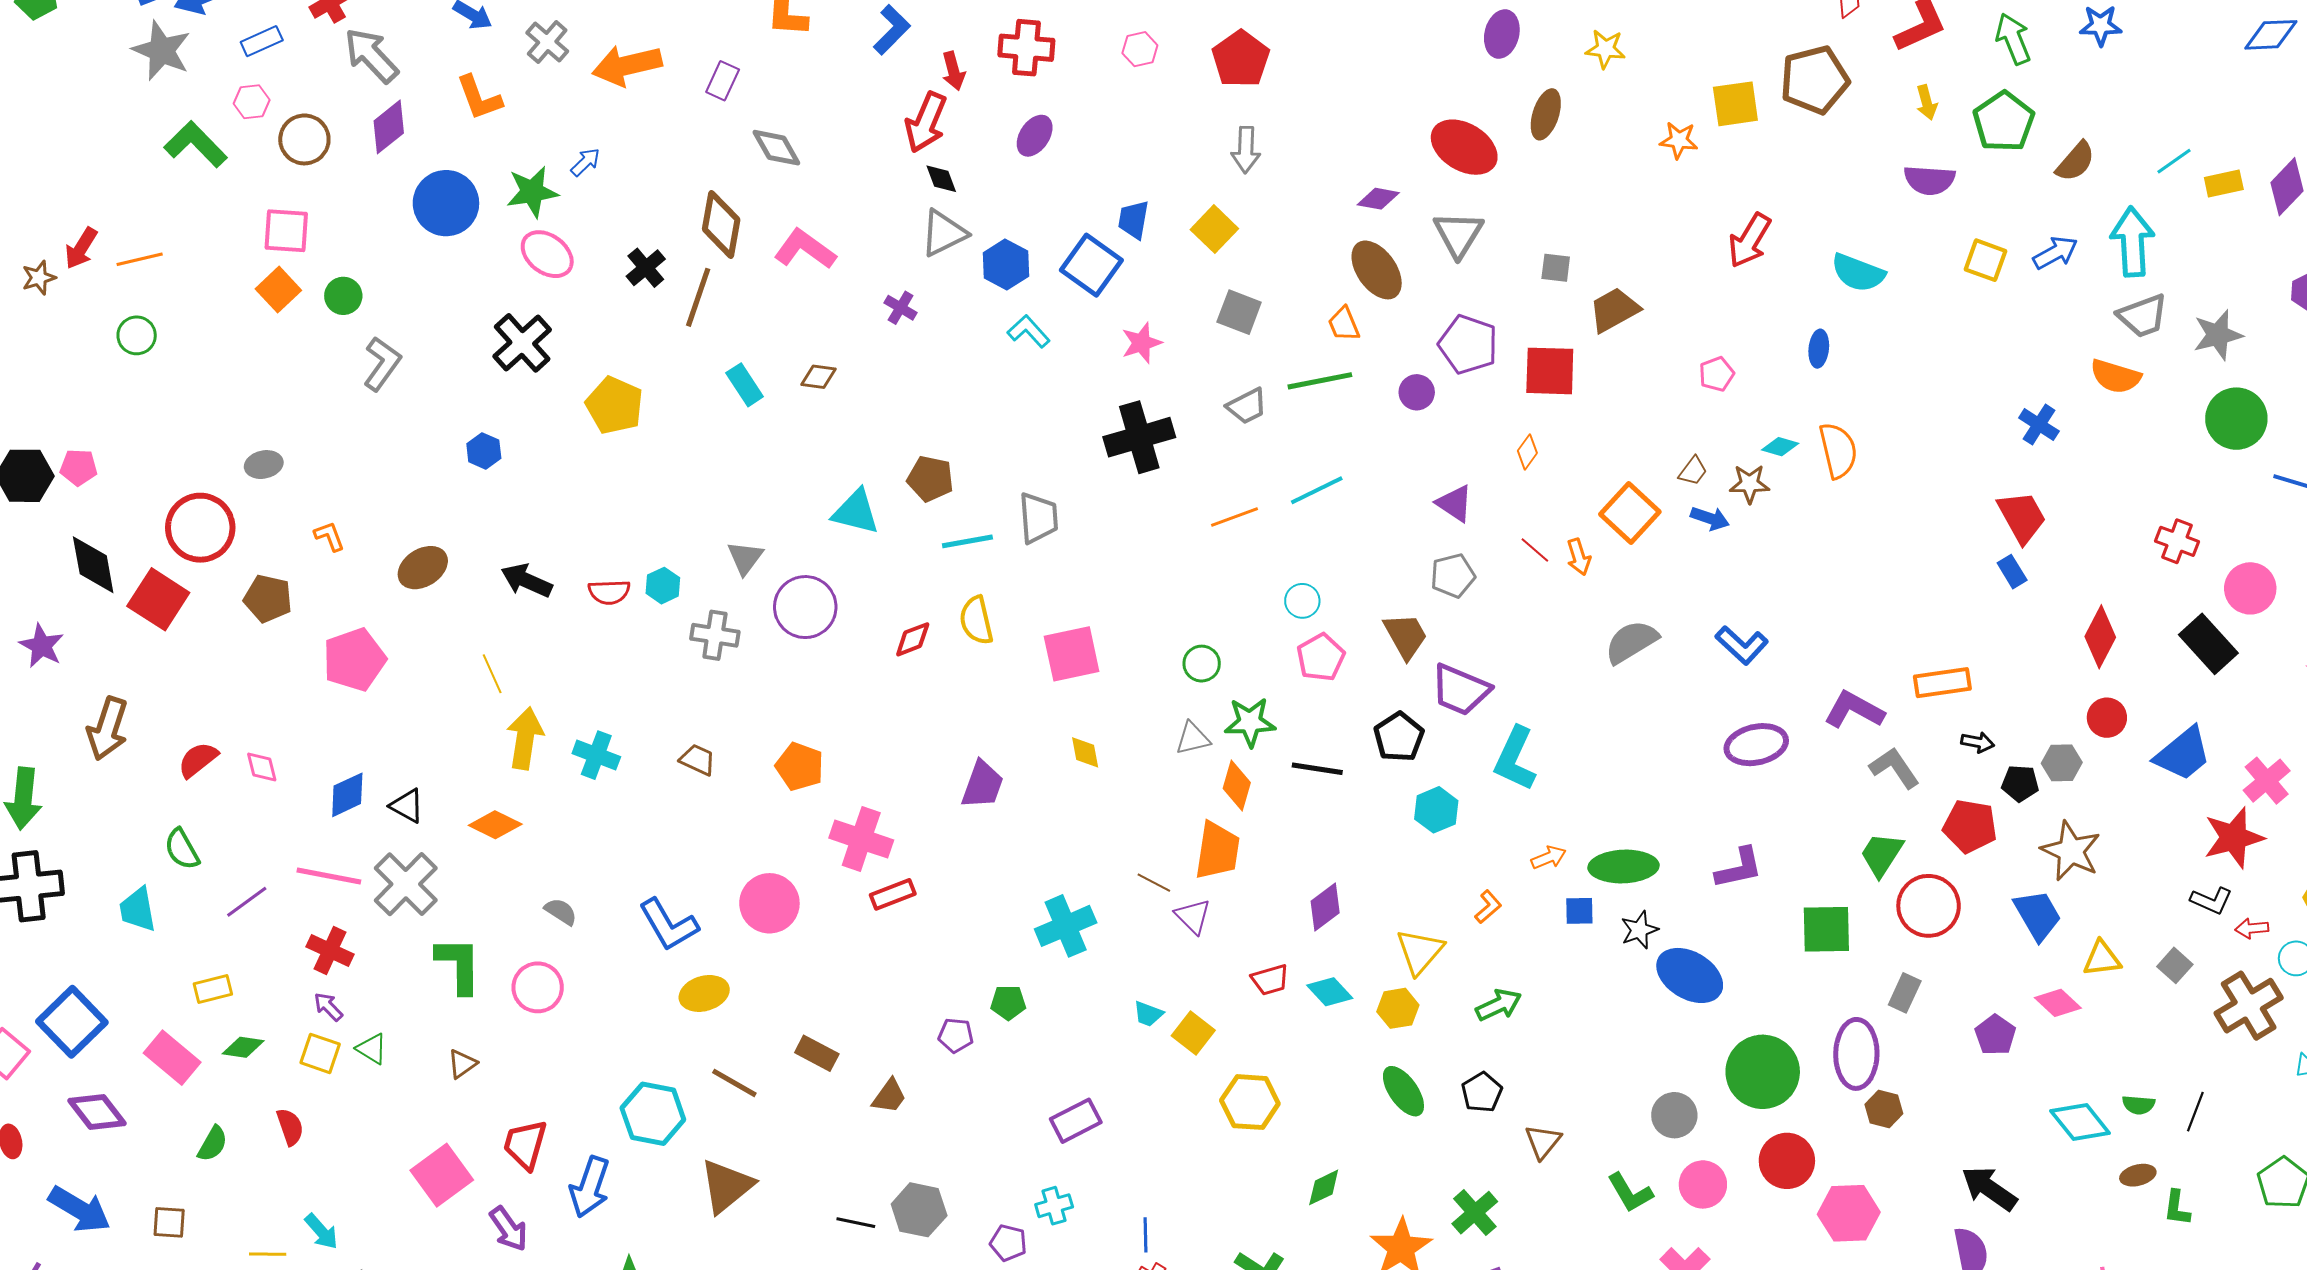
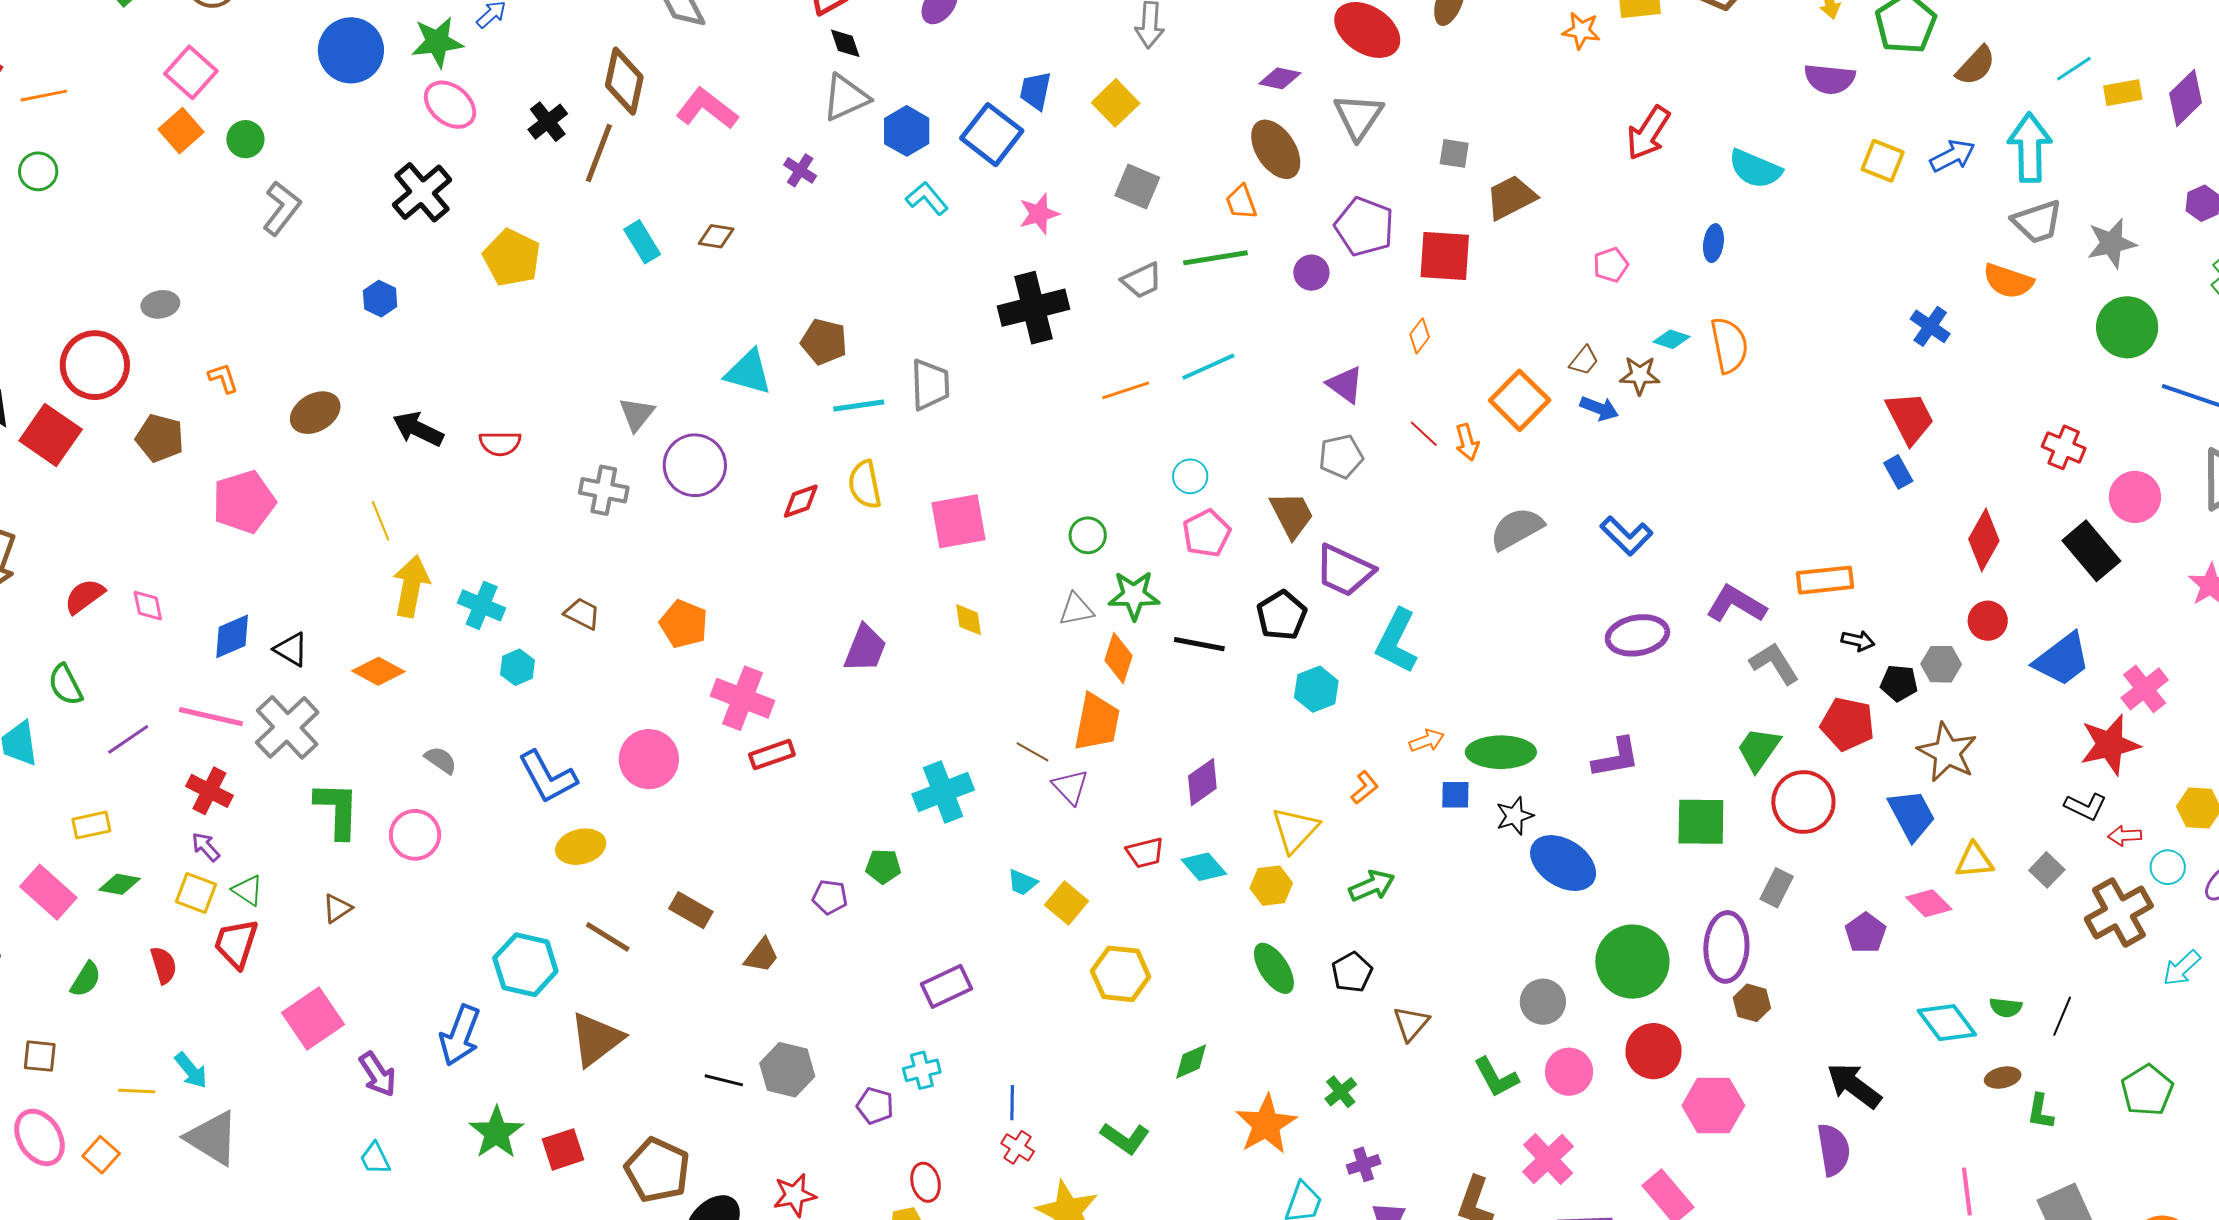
pink square: (286, 231) -> (191, 72), turned 36
cyan hexagon: (663, 586) -> (517, 667), moved
red trapezoid: (525, 1144) -> (236, 943), moved
green cross: (1475, 1213) -> (1341, 1092), size x0.7

